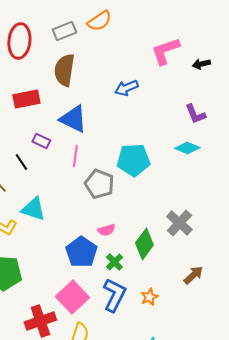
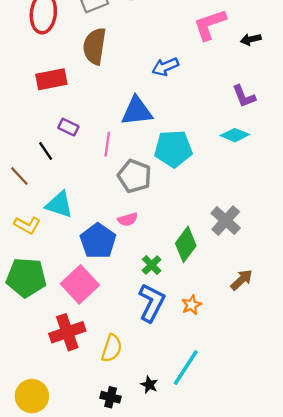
blue triangle: (73, 119) -> (137, 111), moved, turned -32
pink semicircle: (106, 230) -> (128, 219), moved
blue pentagon: (81, 252) -> (98, 241), moved
pink square: (72, 297) -> (80, 284), moved

